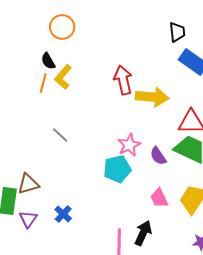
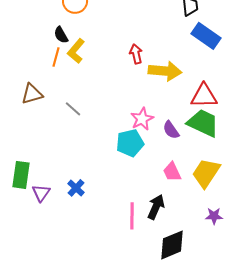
red arrow: (123, 80) -> (136, 54), size x0.7
brown triangle: (28, 184) -> (32, 94), moved

